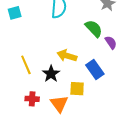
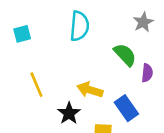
purple semicircle: (111, 42) -> (147, 73), turned 40
yellow line: (26, 65) -> (36, 85), moved

